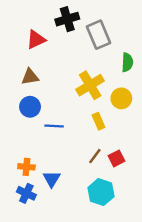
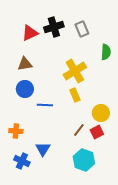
black cross: (67, 19) -> (54, 27), moved
gray rectangle: (98, 35) -> (82, 29), size x0.7
yellow circle: (121, 98) -> (101, 113), moved
yellow rectangle: (98, 121) -> (75, 95), moved
orange cross: (26, 167) -> (16, 131), moved

